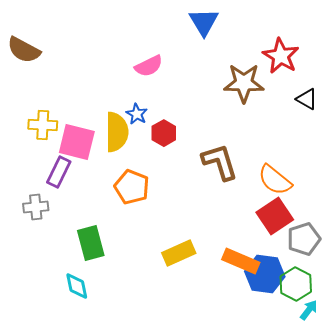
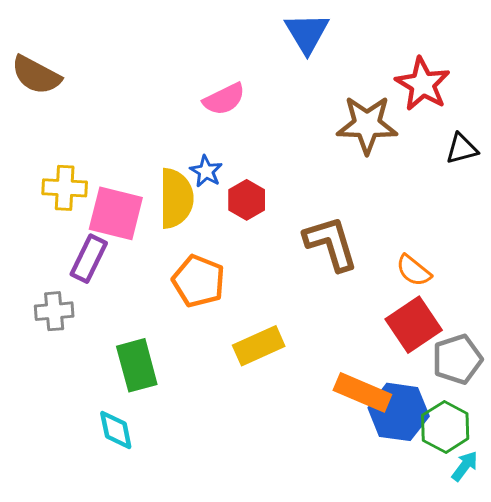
black triangle: (307, 99) -> (462, 149), turned -45
orange semicircle: (275, 180) -> (414, 271), size x0.7
yellow rectangle: (179, 253) -> (259, 346), moved

